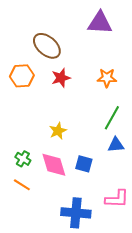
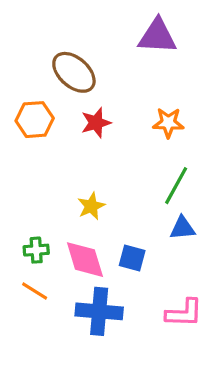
green cross: (23, 159) -> (36, 250), turned -35
blue cross: (76, 213) -> (99, 311), moved

